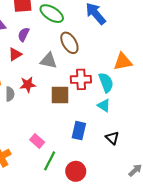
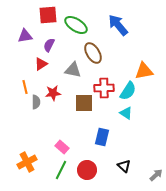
cyan semicircle: (106, 83) -> (128, 91), turned 54
black triangle: (112, 138) -> (124, 166), moved
green line: (50, 161) -> (61, 170), moved
red circle: (76, 171) -> (87, 170), moved

